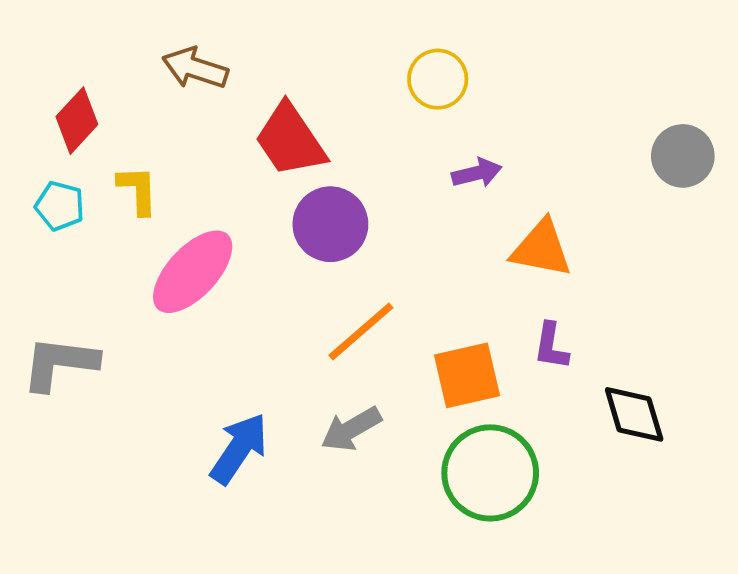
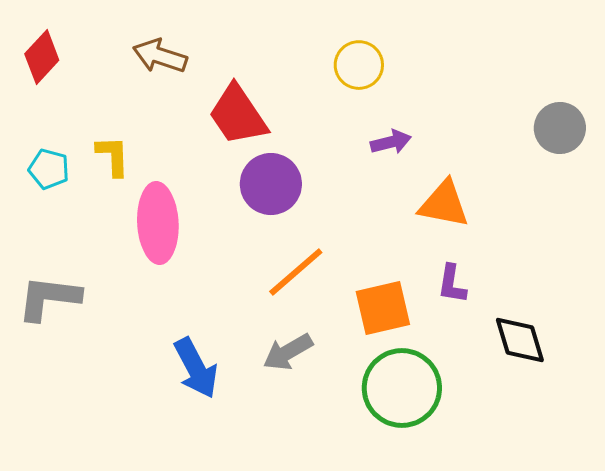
red diamond: (77, 121) -> (42, 57), moved
pink ellipse: (193, 272) -> (158, 223), turned -46
blue arrow: (239, 449) -> (196, 368), turned 118

